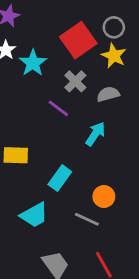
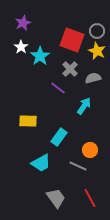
red square: (78, 40) -> (72, 40), turned -35

